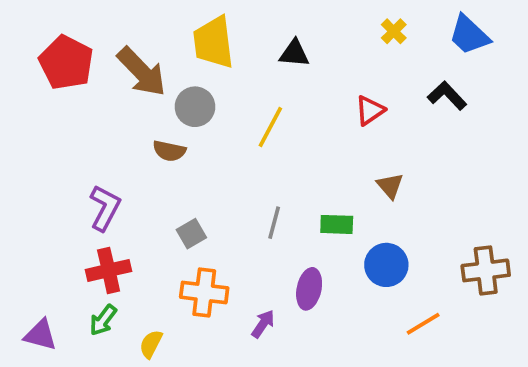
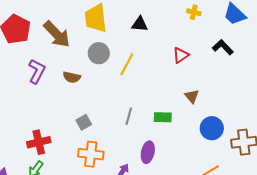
yellow cross: (394, 31) -> (194, 12), turned -32
gray circle: (195, 107) -> (99, 53), moved
purple L-shape: (105, 208) -> (37, 71), moved
blue circle: (386, 265) -> (212, 128), moved

